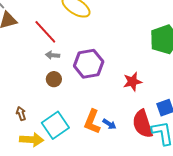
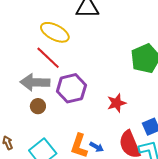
red line: (45, 32) -> (48, 58), moved
gray arrow: (53, 55) -> (35, 82), size x2.0

